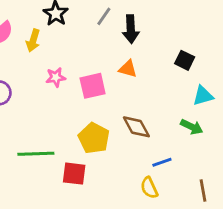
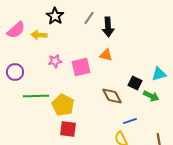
yellow arrow: (33, 40) -> (39, 35), turned 77
black square: (185, 60) -> (135, 83), moved
yellow pentagon: (94, 138) -> (63, 105), moved
green line: (36, 154) -> (36, 96), moved

